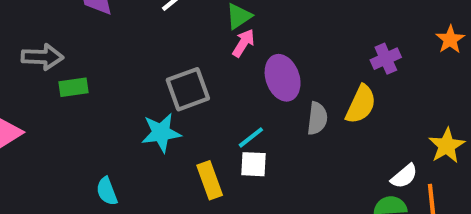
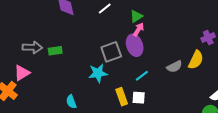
gray arrow: (42, 57) -> (32, 47), moved
purple ellipse: (283, 78) -> (135, 45), moved
gray semicircle: (317, 118) -> (174, 67), turned 56
white square: (253, 164) -> (139, 98), moved

